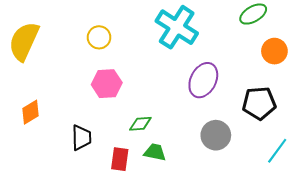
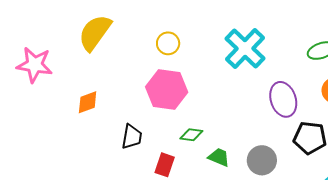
purple ellipse: (203, 80) -> (283, 99), moved, turned -56
pink hexagon: (107, 84) -> (167, 90), size x1.4
green trapezoid: (155, 152) -> (219, 157), moved

